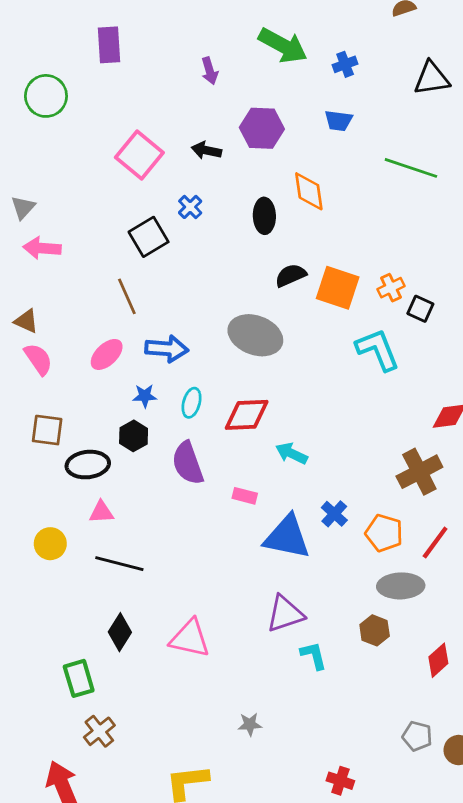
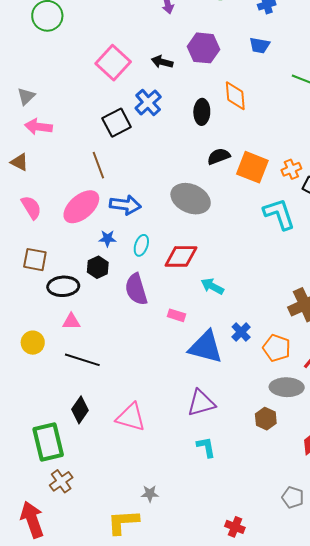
blue cross: (190, 207) -> (148, 102), size x1.5
brown triangle: (26, 321) -> (19, 162), moved
pink ellipse: (107, 354) -> (81, 207), size x1.5
cyan L-shape: (314, 655) -> (206, 447), moved
green rectangle: (79, 678) -> (48, 442), size x1.4
gray star: (250, 724) -> (150, 494), moved

